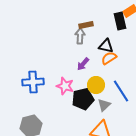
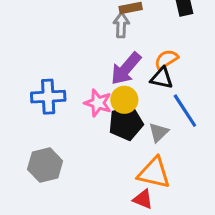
black triangle: (106, 46) -> (162, 78), moved
purple arrow: (83, 64) -> (126, 69), size x1.6
yellow circle: (96, 85) -> (124, 100), moved

